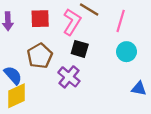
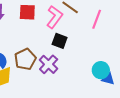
cyan circle: (127, 52) -> (101, 70), moved
brown pentagon: (40, 56) -> (25, 59), moved

